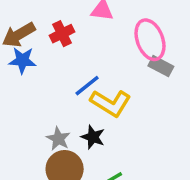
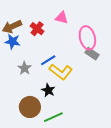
red cross: (62, 34) -> (37, 29), turned -32
gray star: (58, 139) -> (24, 68), moved

